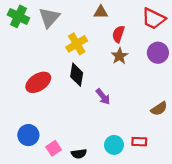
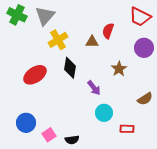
brown triangle: (101, 12) -> (92, 42), moved
yellow cross: (77, 44) -> (58, 40), moved
brown star: (119, 56) -> (119, 69), moved
cyan circle: (114, 145) -> (104, 113), moved

